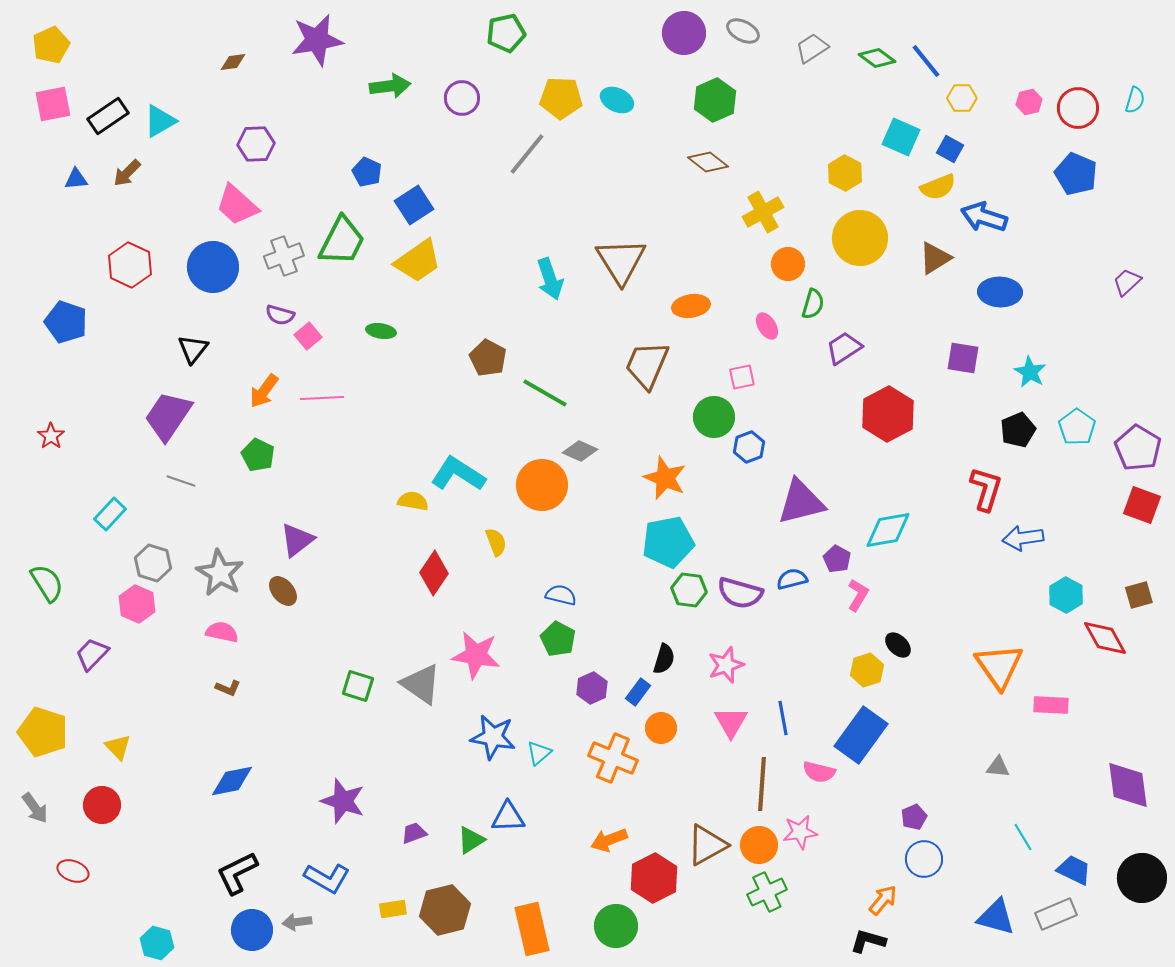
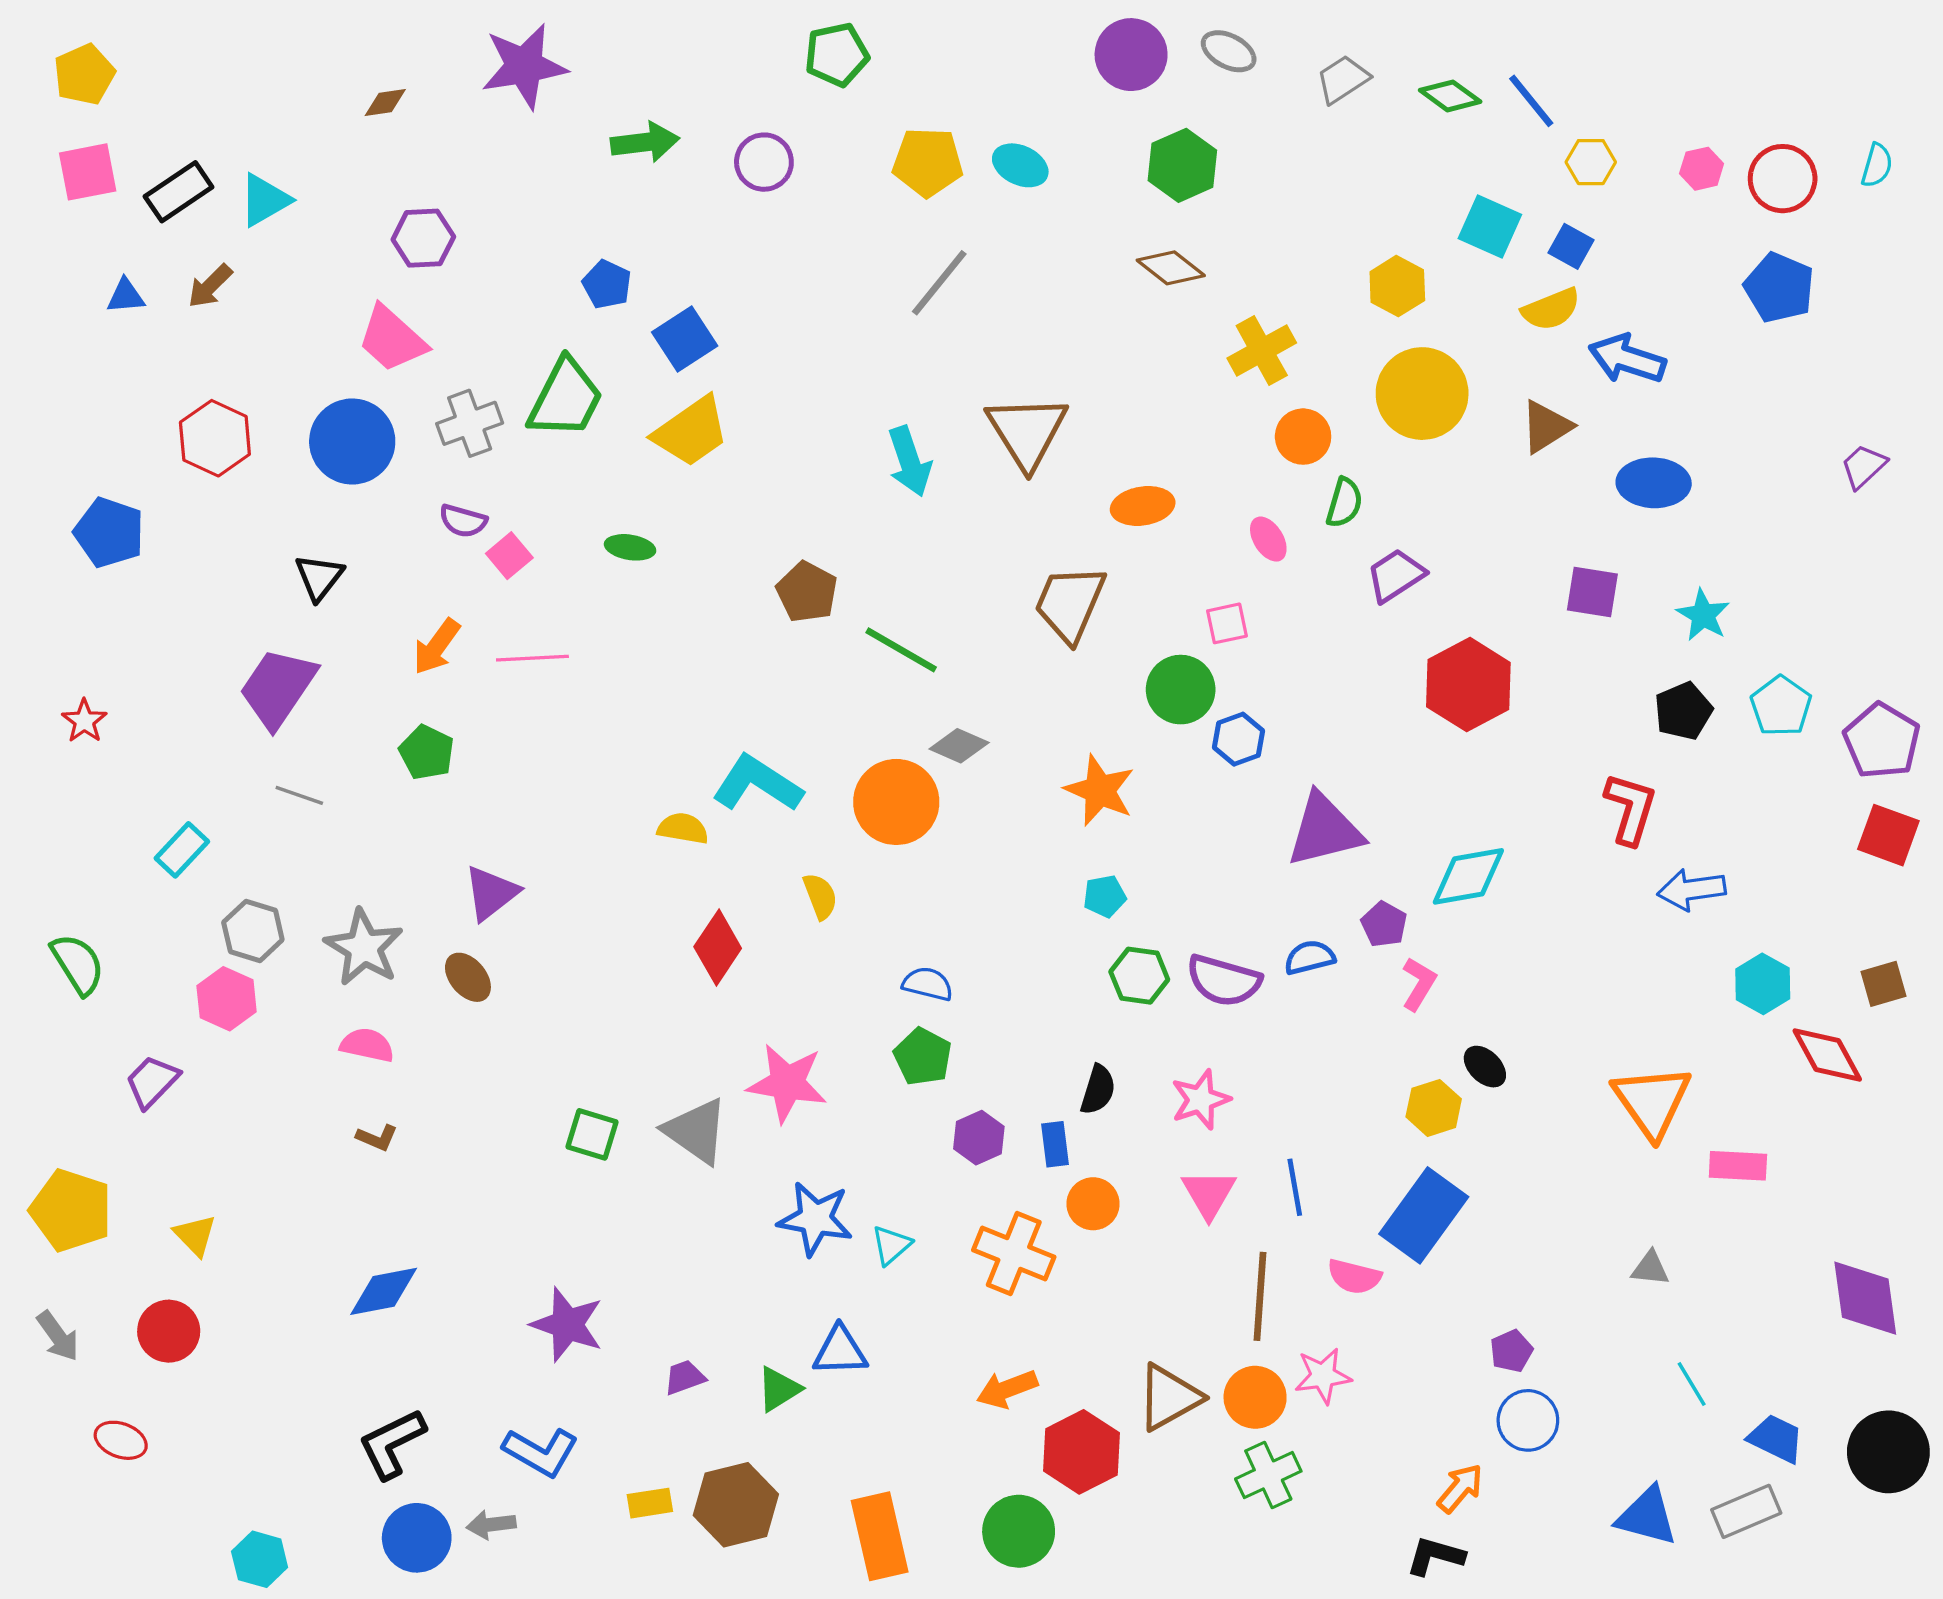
gray line: (527, 154) -> (939, 283), moved
cyan pentagon: (668, 542) -> (1105, 896), size x0.5
blue rectangle: (638, 692) -> (1055, 1144), turned -44

